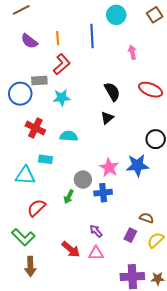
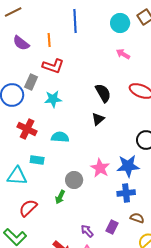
cyan circle: (116, 15) -> (120, 23), moved
blue line: (92, 36) -> (75, 21), moved
pink arrow: (132, 52) -> (123, 54), turned -48
red L-shape: (62, 64) -> (53, 66), turned 60
gray rectangle: (39, 81) -> (31, 82), turned -63
blue cross: (103, 193) -> (126, 193), moved
purple rectangle: (130, 235) -> (112, 227), moved

